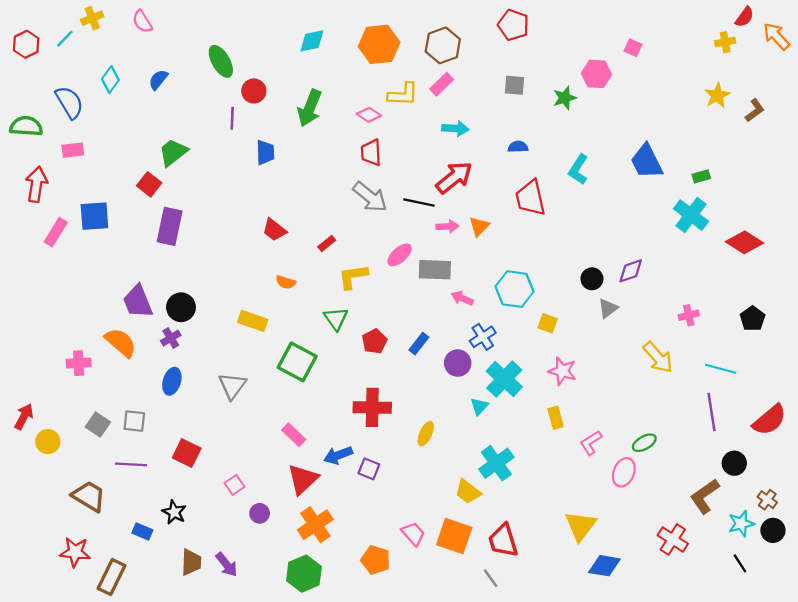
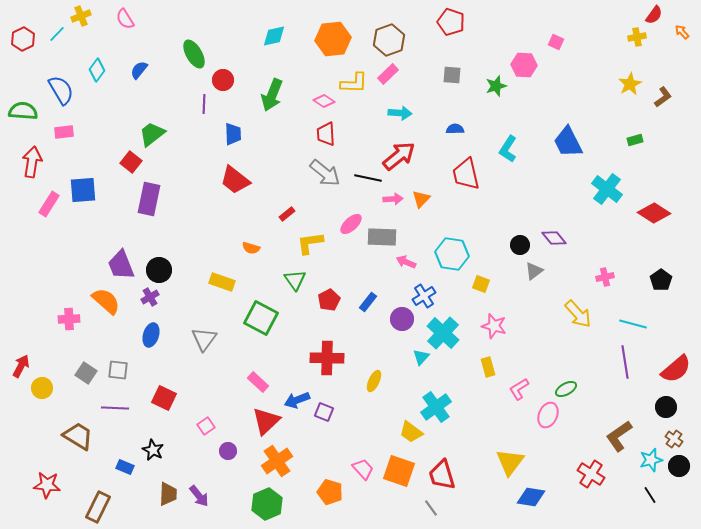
orange arrow: (776, 36) -> (682, 32), size x0.6
green rectangle: (701, 176) -> (635, 140), moved
red trapezoid: (274, 230) -> (235, 180), moved, size x1.4
purple diamond: (631, 271) -> (554, 238), turned 70
black circle: (734, 463) -> (666, 407), moved
red star: (75, 552) -> (47, 485), moved

